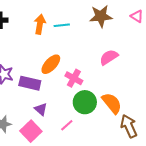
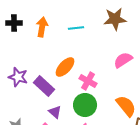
orange arrow: (40, 24) -> (42, 27), moved
purple rectangle: (30, 83) -> (44, 86), turned 30
green circle: (85, 102) -> (85, 105), moved

